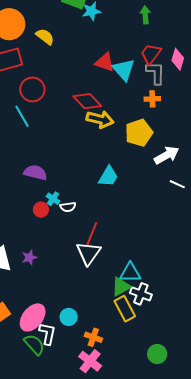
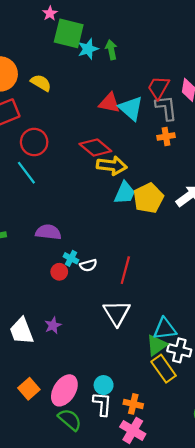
green arrow: (145, 15) -> (111, 50), moved
yellow pentagon: (139, 133) -> (148, 198), moved
cyan trapezoid: (108, 176) -> (125, 193), moved
red line: (92, 234) -> (125, 270), moved
white L-shape: (47, 334) -> (102, 404), moved

